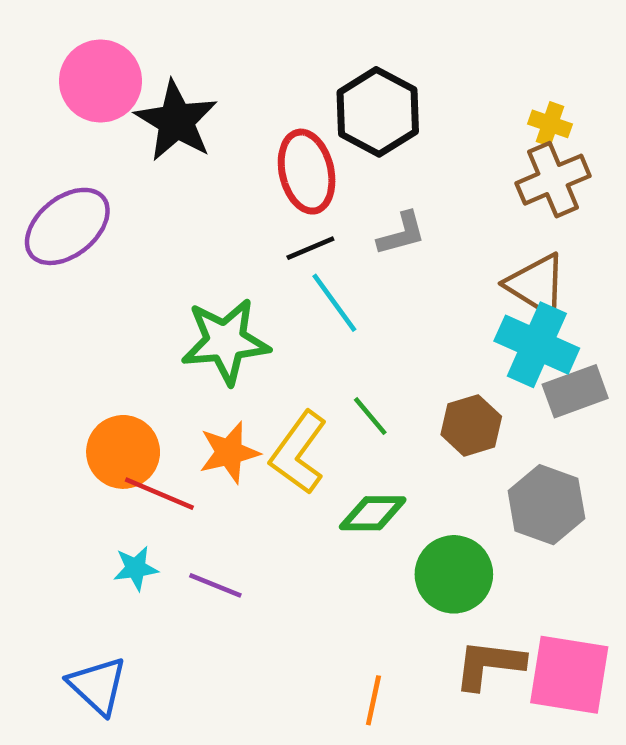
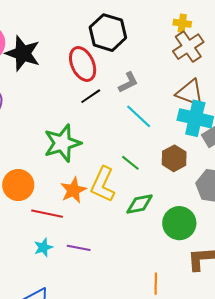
cyan line: (334, 303) -> (139, 116), moved
orange circle: (123, 452) -> (18, 185), moved

